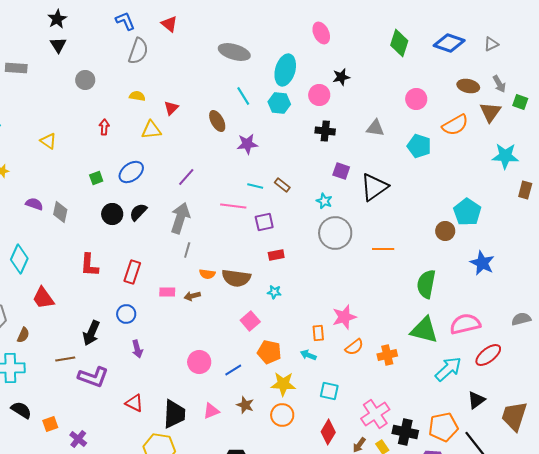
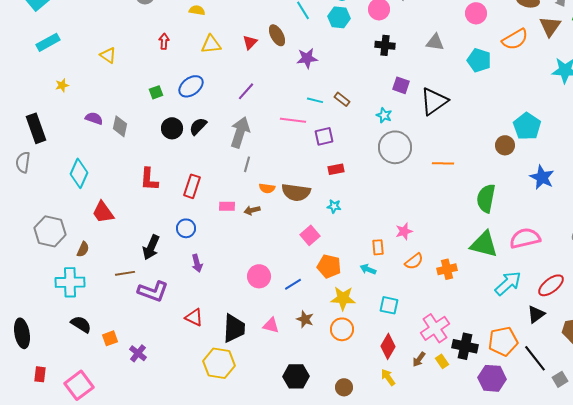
red triangle: (171, 108) -> (250, 42), moved
pink star: (344, 317) -> (404, 231), size x0.7
red ellipse: (488, 355) -> (551, 285), moved
pink triangle: (211, 411) -> (271, 325), turned 36

